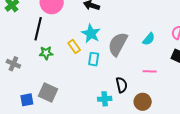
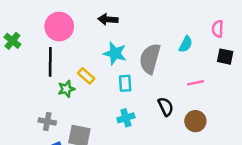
yellow rectangle: (74, 46) -> (86, 76), moved
gray cross: (13, 64) -> (47, 122), moved
cyan cross: (105, 99) -> (126, 118), moved

